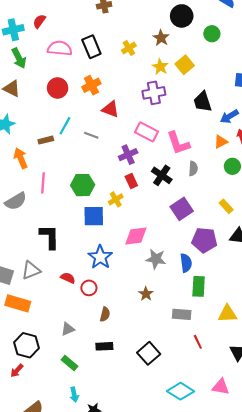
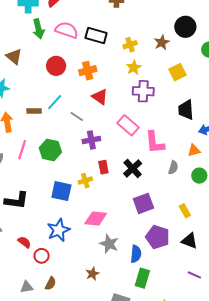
black rectangle: (91, 47) -> (96, 36), turned -65
green arrow: (19, 58) -> (38, 29), moved
yellow star: (160, 67) -> (134, 68), moved
purple cross: (128, 155) -> (91, 140), moved
gray semicircle: (193, 168) -> (173, 168), moved
green hexagon: (83, 185) -> (50, 150), moved
black L-shape: (50, 237) -> (16, 200), turned 85
gray triangle: (68, 329) -> (27, 287), moved

